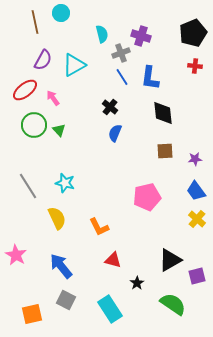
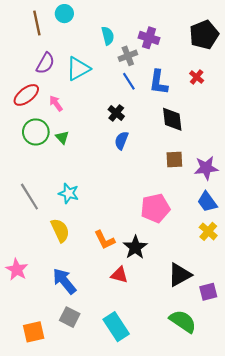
red cross: (195, 66) -> (197, 77), moved, turned 32
purple star: (195, 159) -> (206, 168), size x1.6
black star: (137, 283) -> (135, 247), moved, size x1.6

